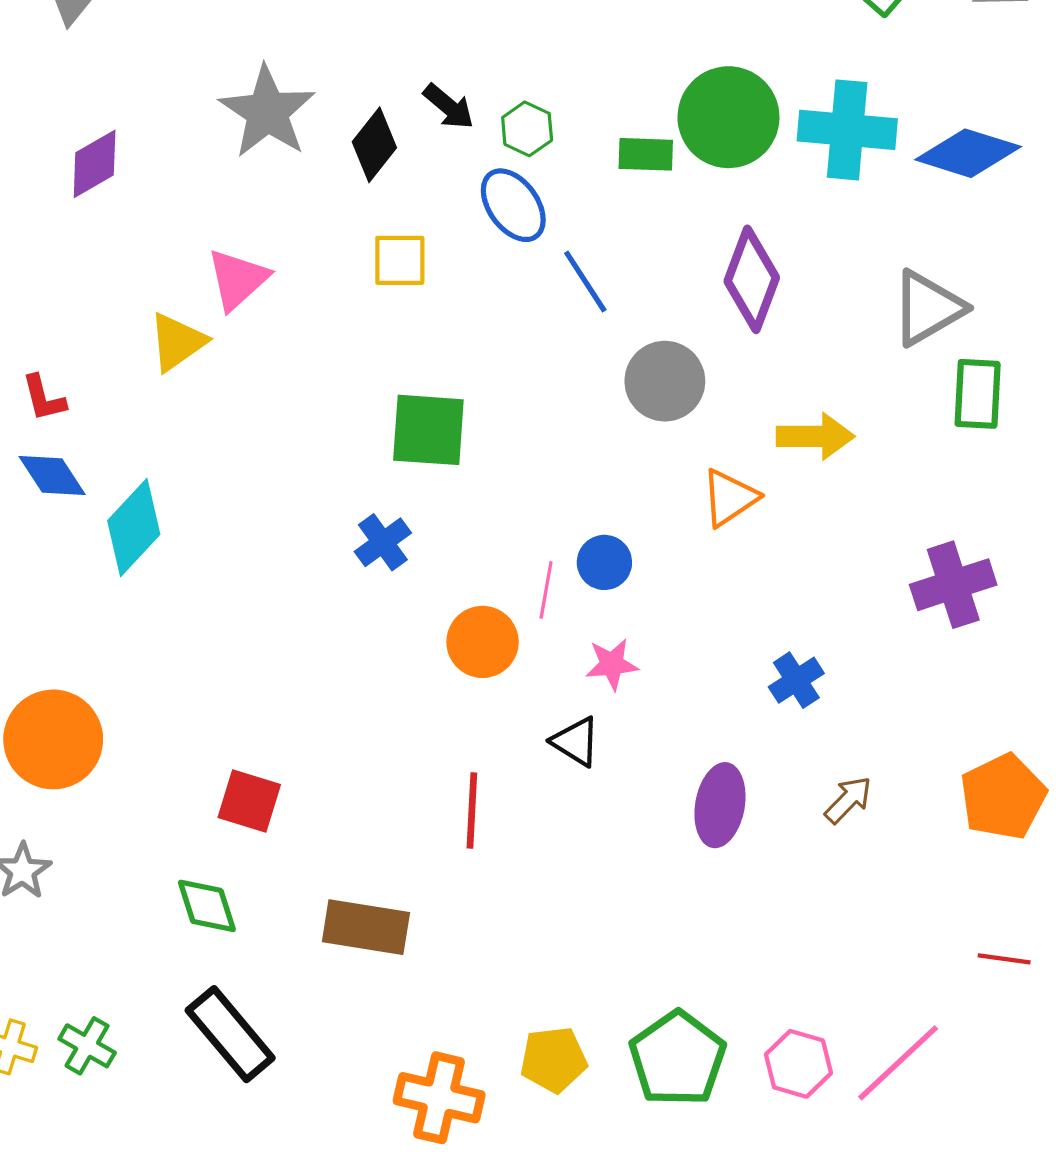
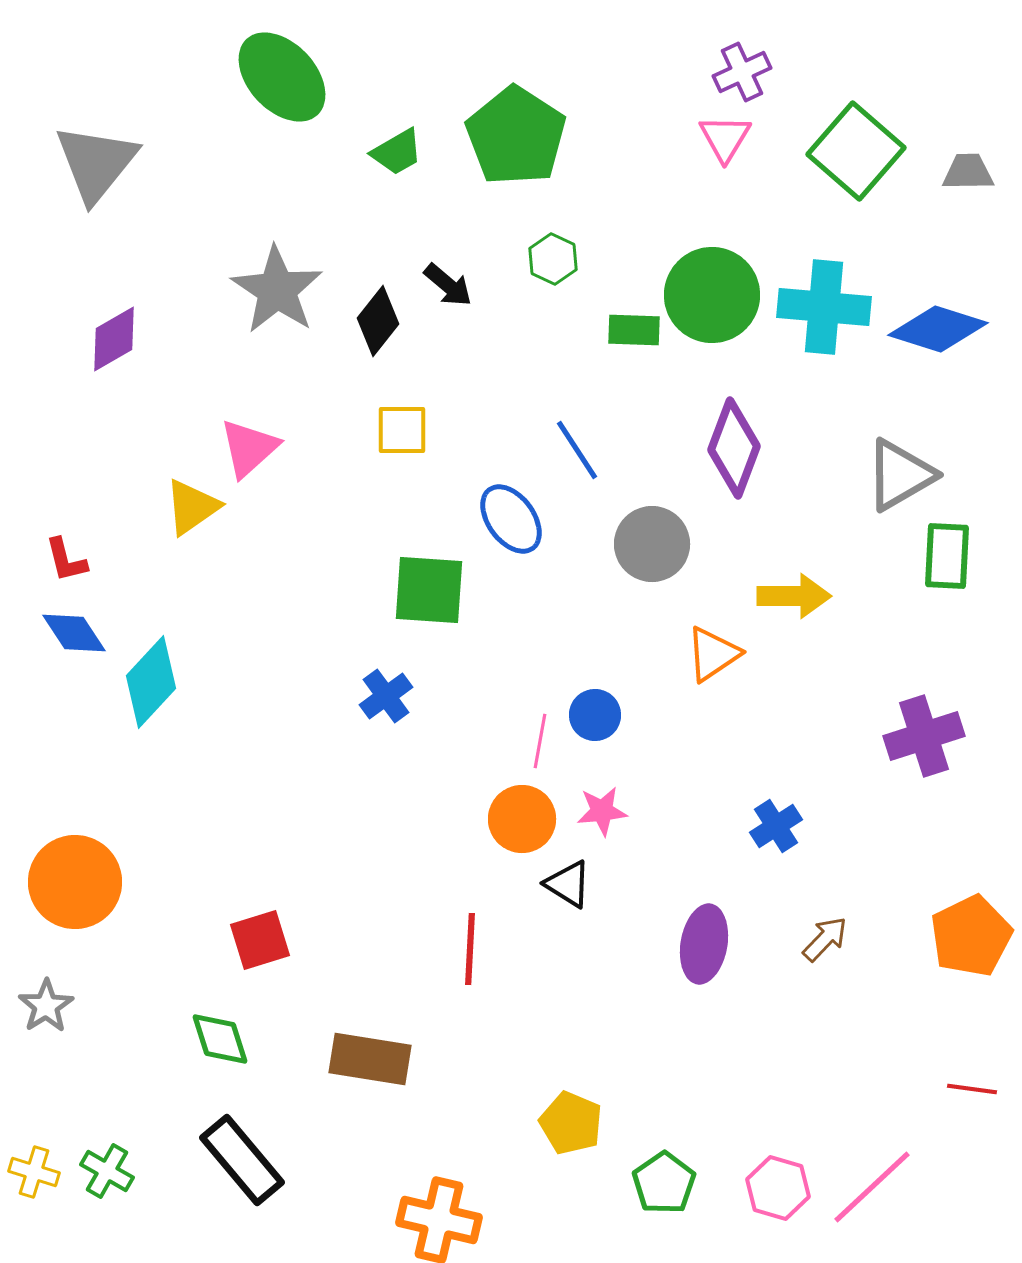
green hexagon: (527, 129) -> (553, 259), moved
blue ellipse: (513, 205) -> (511, 519), moved
orange circle: (483, 642) -> (522, 819), moved
red square: (249, 801) -> (260, 940), turned -34
green pentagon: (678, 1059) -> (664, 1183), size x0.7
yellow pentagon: (554, 1060) -> (571, 1123), moved, turned 30

